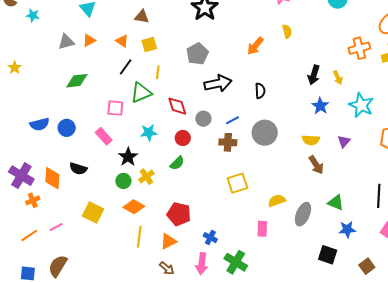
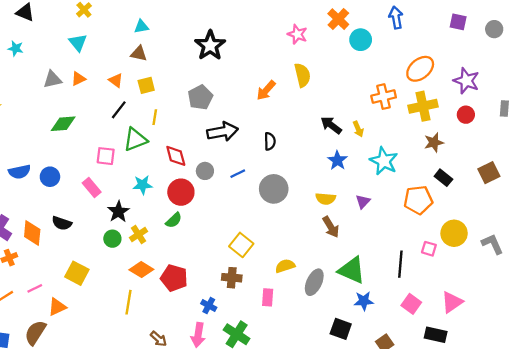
yellow semicircle: (287, 31) -> (302, 75), size x1.5
black arrow: (314, 75) -> (331, 125), turned 108
red circle: (183, 138) -> (181, 192), size x1.5
brown cross: (228, 142) -> (232, 278), moved
yellow square: (237, 183) -> (241, 245), turned -35
green triangle: (336, 203) -> (352, 270), size x1.5
orange diamond: (134, 207) -> (141, 270), moved
orange triangle: (168, 241) -> (57, 307), moved

